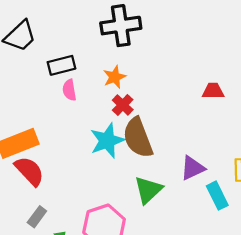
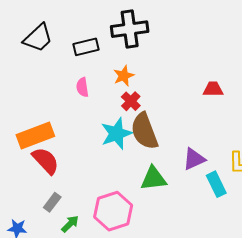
black rectangle: (62, 65) -> (86, 47), moved
green triangle: (148, 190) -> (153, 179), turned 36

